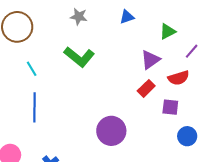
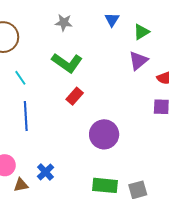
blue triangle: (127, 17) -> (112, 20), turned -35
green triangle: (168, 31) -> (141, 32), moved
red rectangle: (146, 88) -> (75, 96), moved

